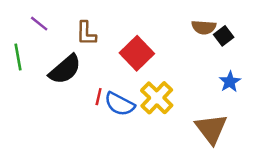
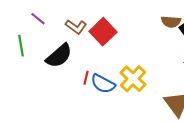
brown L-shape: (86, 33) -> (76, 27), turned -55
red square: (137, 53) -> (103, 32), moved

